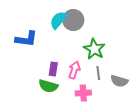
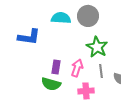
cyan semicircle: (58, 20) -> (61, 18), turned 54
gray circle: (73, 20) -> (88, 16), moved

